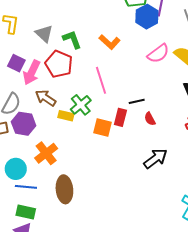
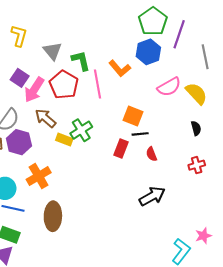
blue hexagon: (147, 17) -> (148, 52), moved
pink line: (101, 80) -> (97, 84), moved
orange square: (103, 127) -> (133, 116), moved

